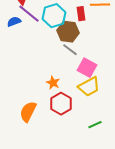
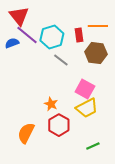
brown hexagon: (68, 32) -> (96, 53), moved
gray line: (70, 50) -> (61, 60), moved

